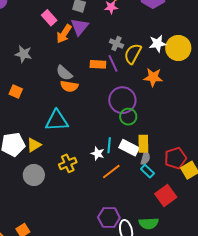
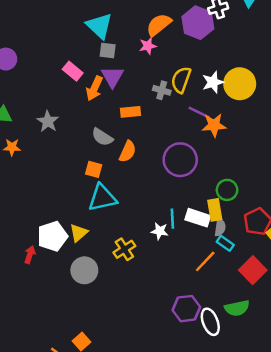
gray star: (23, 54) -> (48, 121), turned 30
yellow semicircle: (133, 54) -> (181, 80), moved
purple line: (113, 63) -> (199, 112), moved, turned -30
orange rectangle: (98, 64) -> (131, 112), moved
orange semicircle: (69, 86) -> (128, 151), moved, turned -66
orange square: (16, 91) -> (94, 169), moved
green circle: (128, 117) -> (227, 190), moved
orange line: (111, 172) -> (205, 261), moved

